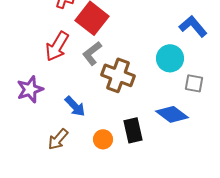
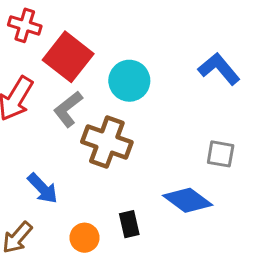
cyan circle: (170, 58) -> (129, 81), moved
black rectangle: (133, 130) -> (129, 224), size x0.7

